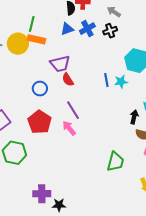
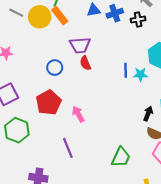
orange rectangle: (36, 39) -> (60, 16), turned 30
purple line: (73, 110) -> (68, 148), moved

